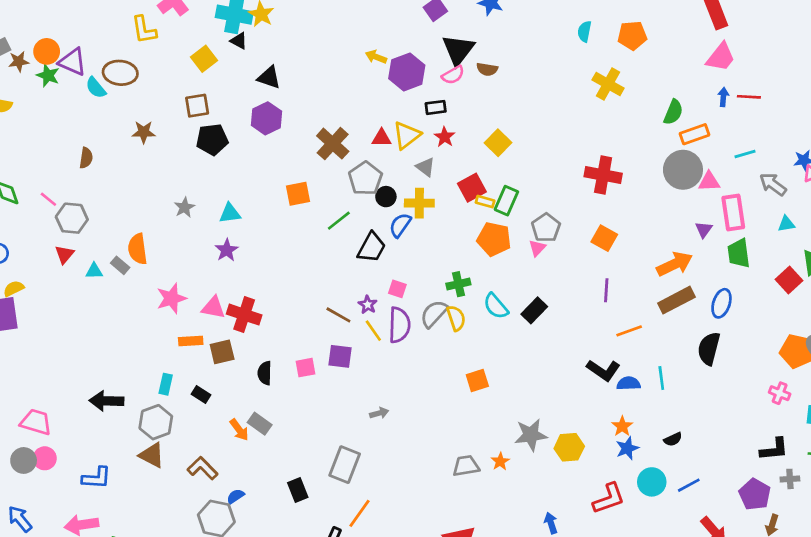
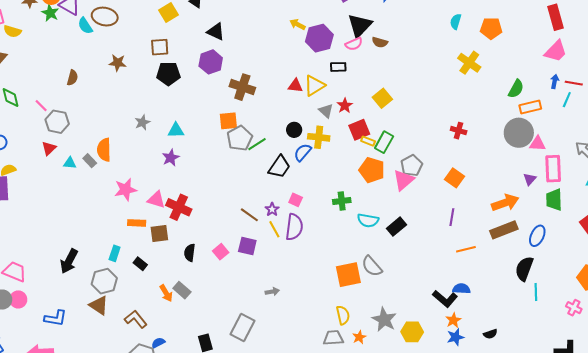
red star: (445, 137) -> (345, 106), moved
brown cross: (333, 144) -> (242, 87), moved, turned -30
cyan line: (745, 154) -> (567, 100), moved, turned -56
red cross: (603, 175) -> (459, 131), size x0.6
gray pentagon: (365, 178) -> (240, 138), moved
pink triangle: (537, 248) -> (404, 180), size x1.6
cyan semicircle: (496, 306) -> (368, 220), turned -45
gray semicircle: (434, 314) -> (372, 266), moved, turned -90
yellow semicircle: (456, 318) -> (343, 315), moved
pink square: (305, 368) -> (221, 252), turned -35
black L-shape: (603, 370) -> (445, 299), moved
cyan line: (661, 378) -> (536, 292), moved
orange square: (477, 381) -> (348, 275), size x1.5
black arrow: (106, 401) -> (69, 261), turned -70
gray star: (531, 435) -> (384, 320), turned 30

